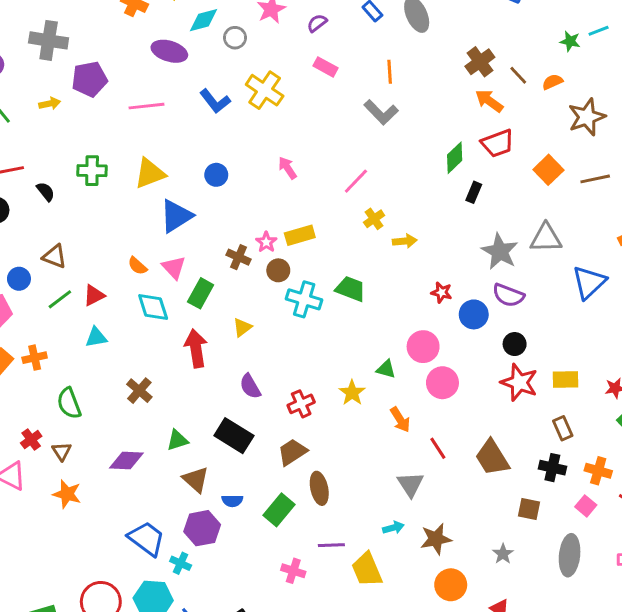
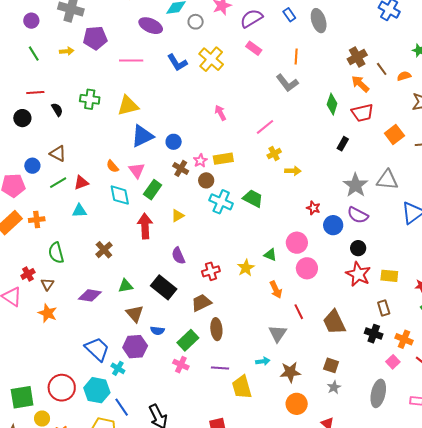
purple semicircle: (317, 23) -> (251, 18), size x1.6
green diamond: (455, 158) -> (332, 104), moved, turned -35
blue circle: (216, 175) -> (174, 142), moved
brown square: (529, 509) -> (331, 365), moved
pink cross: (293, 571) -> (181, 365), moved

